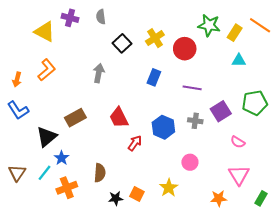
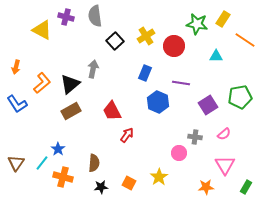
gray semicircle: (101, 17) -> (95, 16), size x1.5
orange line: (260, 25) -> (245, 40), moved
yellow rectangle: (235, 33) -> (223, 19), moved
cyan triangle: (239, 60) -> (216, 56), moved
orange L-shape: (47, 70) -> (42, 83), moved
orange arrow: (17, 79) -> (16, 67), moved
gray cross: (195, 121) -> (195, 137), moved
blue hexagon: (163, 127) -> (158, 102), moved
black triangle: (47, 137) -> (70, 84), moved
pink semicircle: (238, 142) -> (224, 134), turned -72
orange cross: (67, 188) -> (63, 177), turned 36
black star: (116, 198) -> (101, 187), moved

